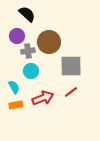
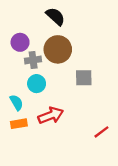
black semicircle: (27, 14) -> (55, 16), moved
gray square: (71, 66) -> (84, 78), size x0.7
red line: (71, 92) -> (101, 132), moved

